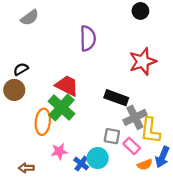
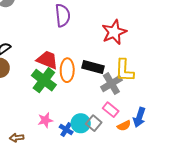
orange ellipse: (43, 122) -> (67, 70), moved
yellow L-shape: (150, 131) -> (124, 70), moved
gray square: (112, 136) -> (94, 123), moved, turned 35

